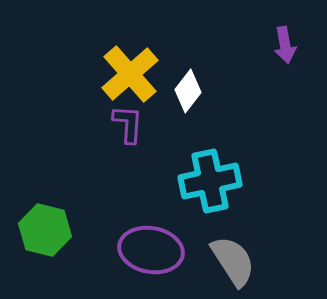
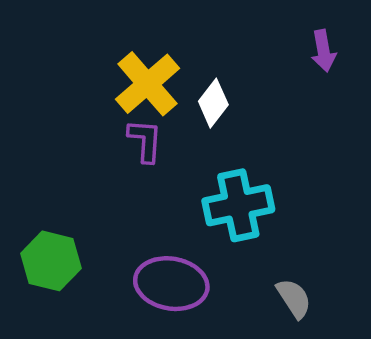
gray semicircle: (233, 261) -> (294, 298), moved, size x0.7

